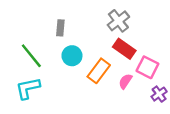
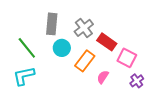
gray cross: (118, 21) -> (84, 28), moved
gray rectangle: (60, 28) -> (52, 24), size x1.5
pink semicircle: (125, 81) -> (103, 77), moved

